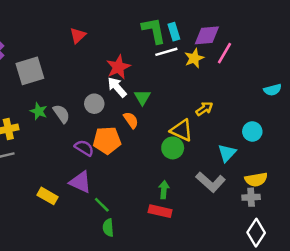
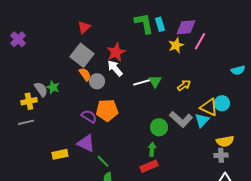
white line: (166, 52) -> (142, 82), moved
gray square: (30, 71) -> (82, 55), moved, turned -35
green triangle: (142, 97) -> (155, 81), moved
gray semicircle: (61, 114) -> (41, 89), moved
orange semicircle: (131, 120) -> (85, 74), moved
yellow triangle: (182, 130) -> (209, 107), moved
green circle: (173, 148) -> (159, 127), moved
gray L-shape: (211, 182) -> (181, 119), moved
yellow rectangle: (47, 196) -> (60, 154), turned -42
red rectangle: (160, 211) -> (149, 166), turned -36

